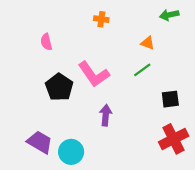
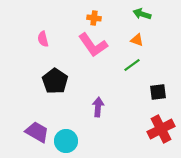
green arrow: (169, 15) -> (142, 14), moved, turned 30
pink L-shape: (94, 74) -> (93, 45), moved

